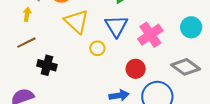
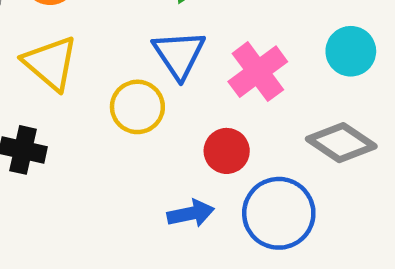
yellow triangle: (77, 21) -> (50, 63), moved
yellow circle: (97, 48) -> (137, 107), size x1.5

